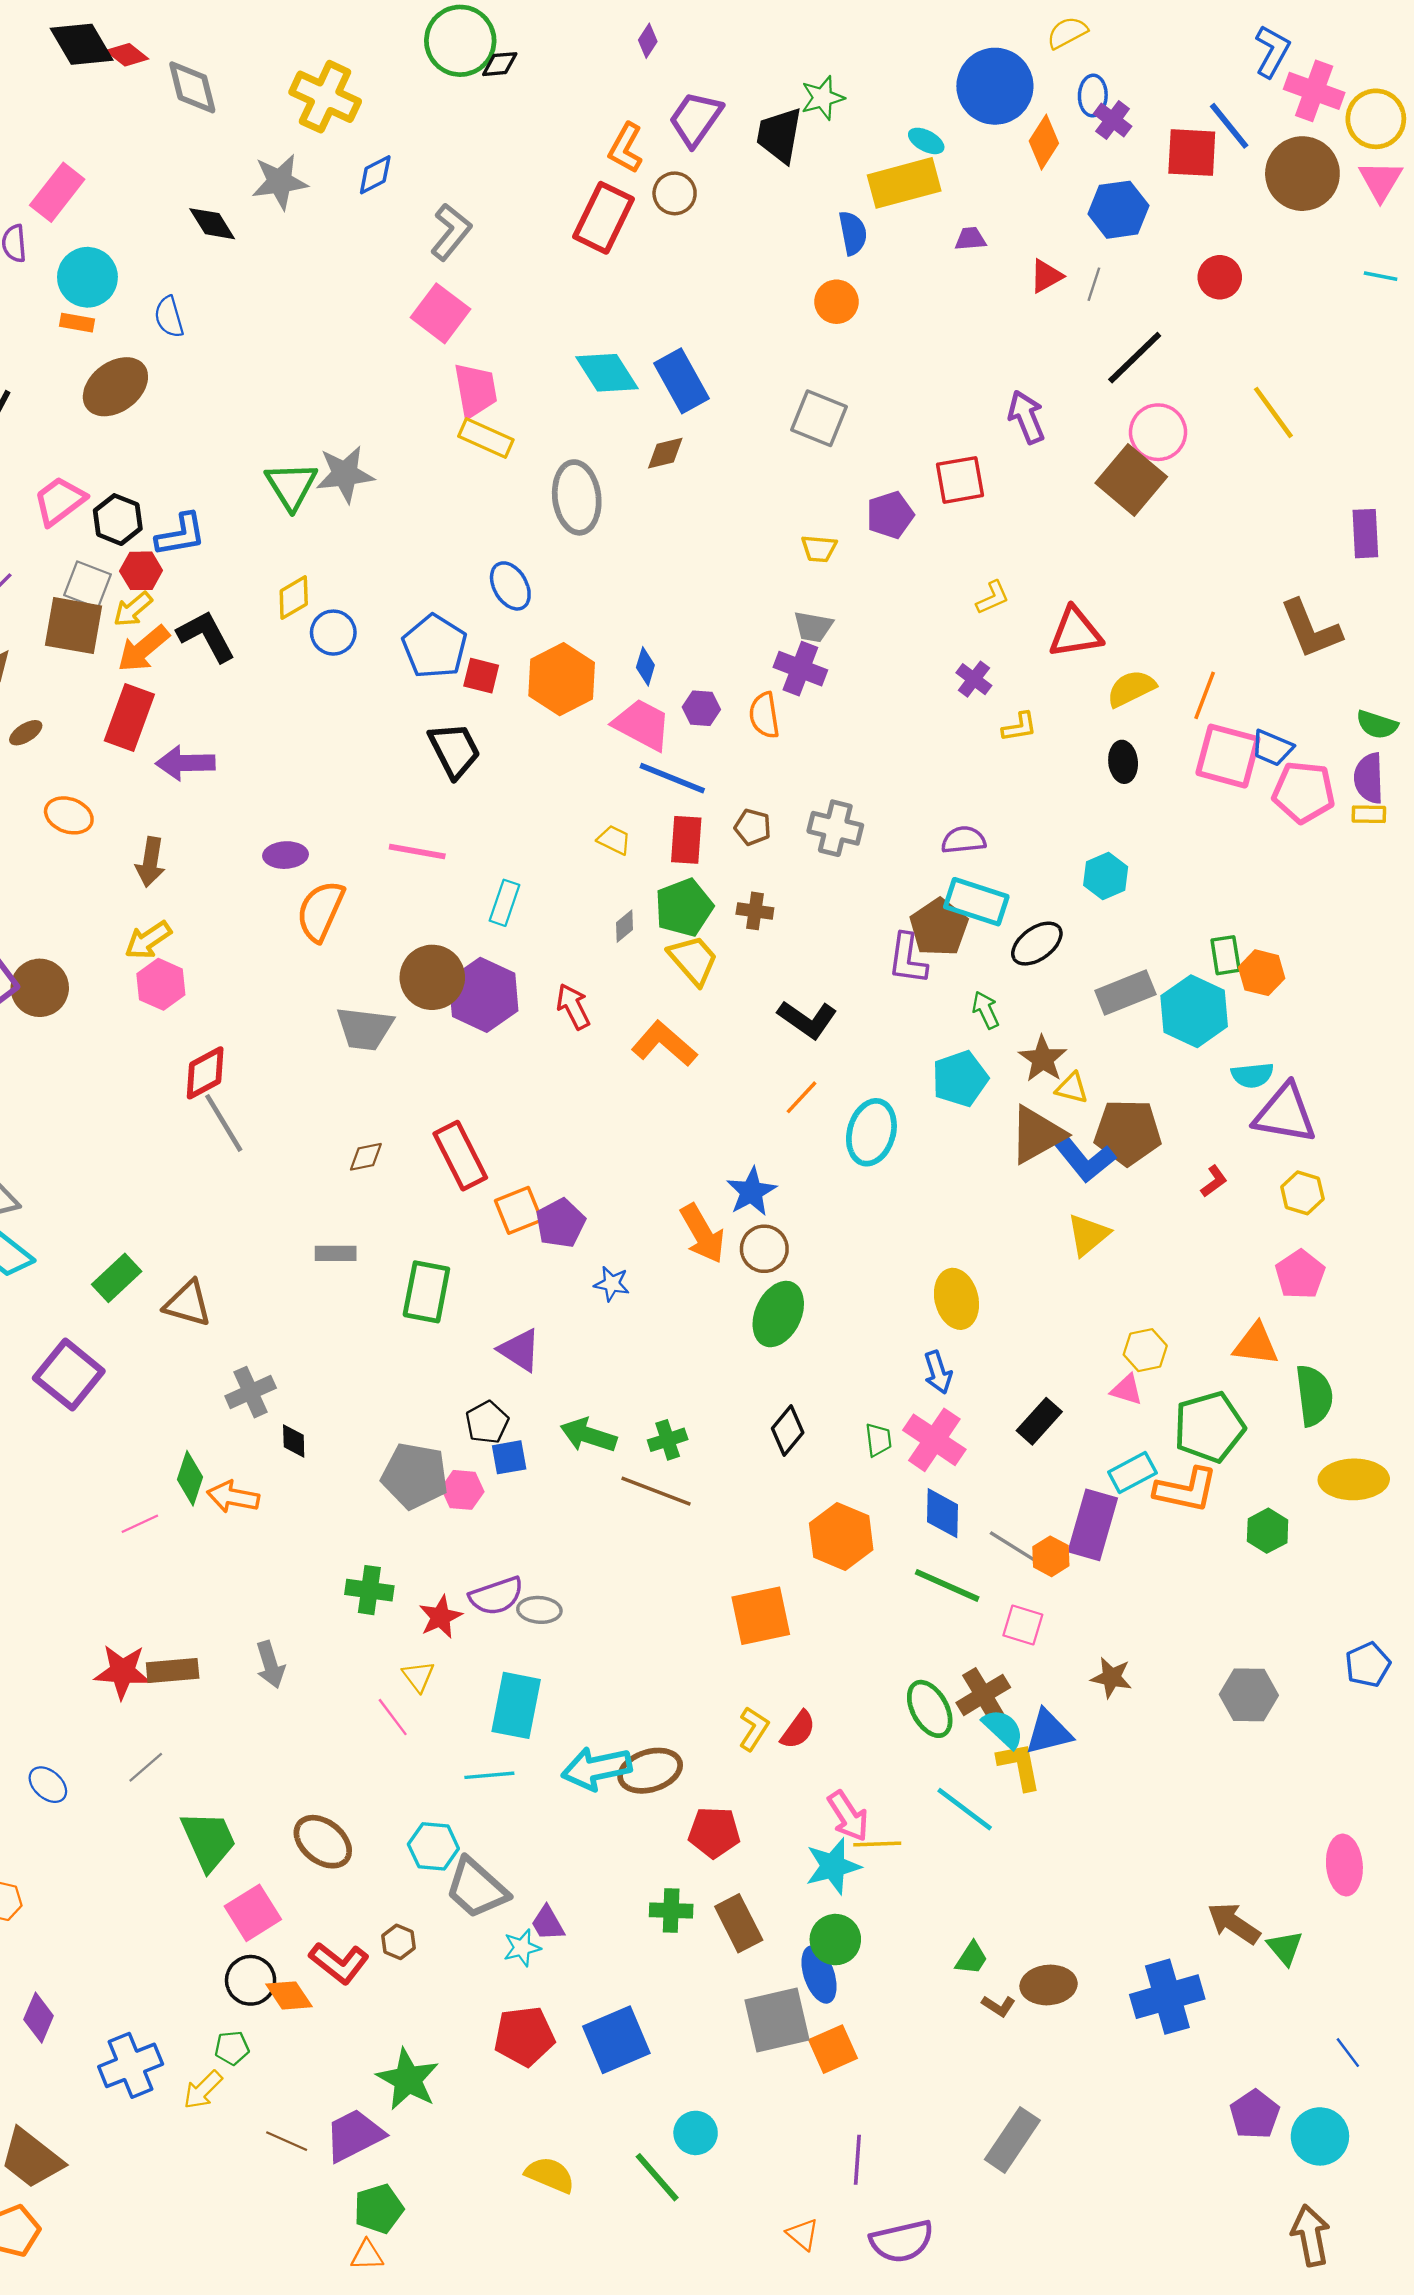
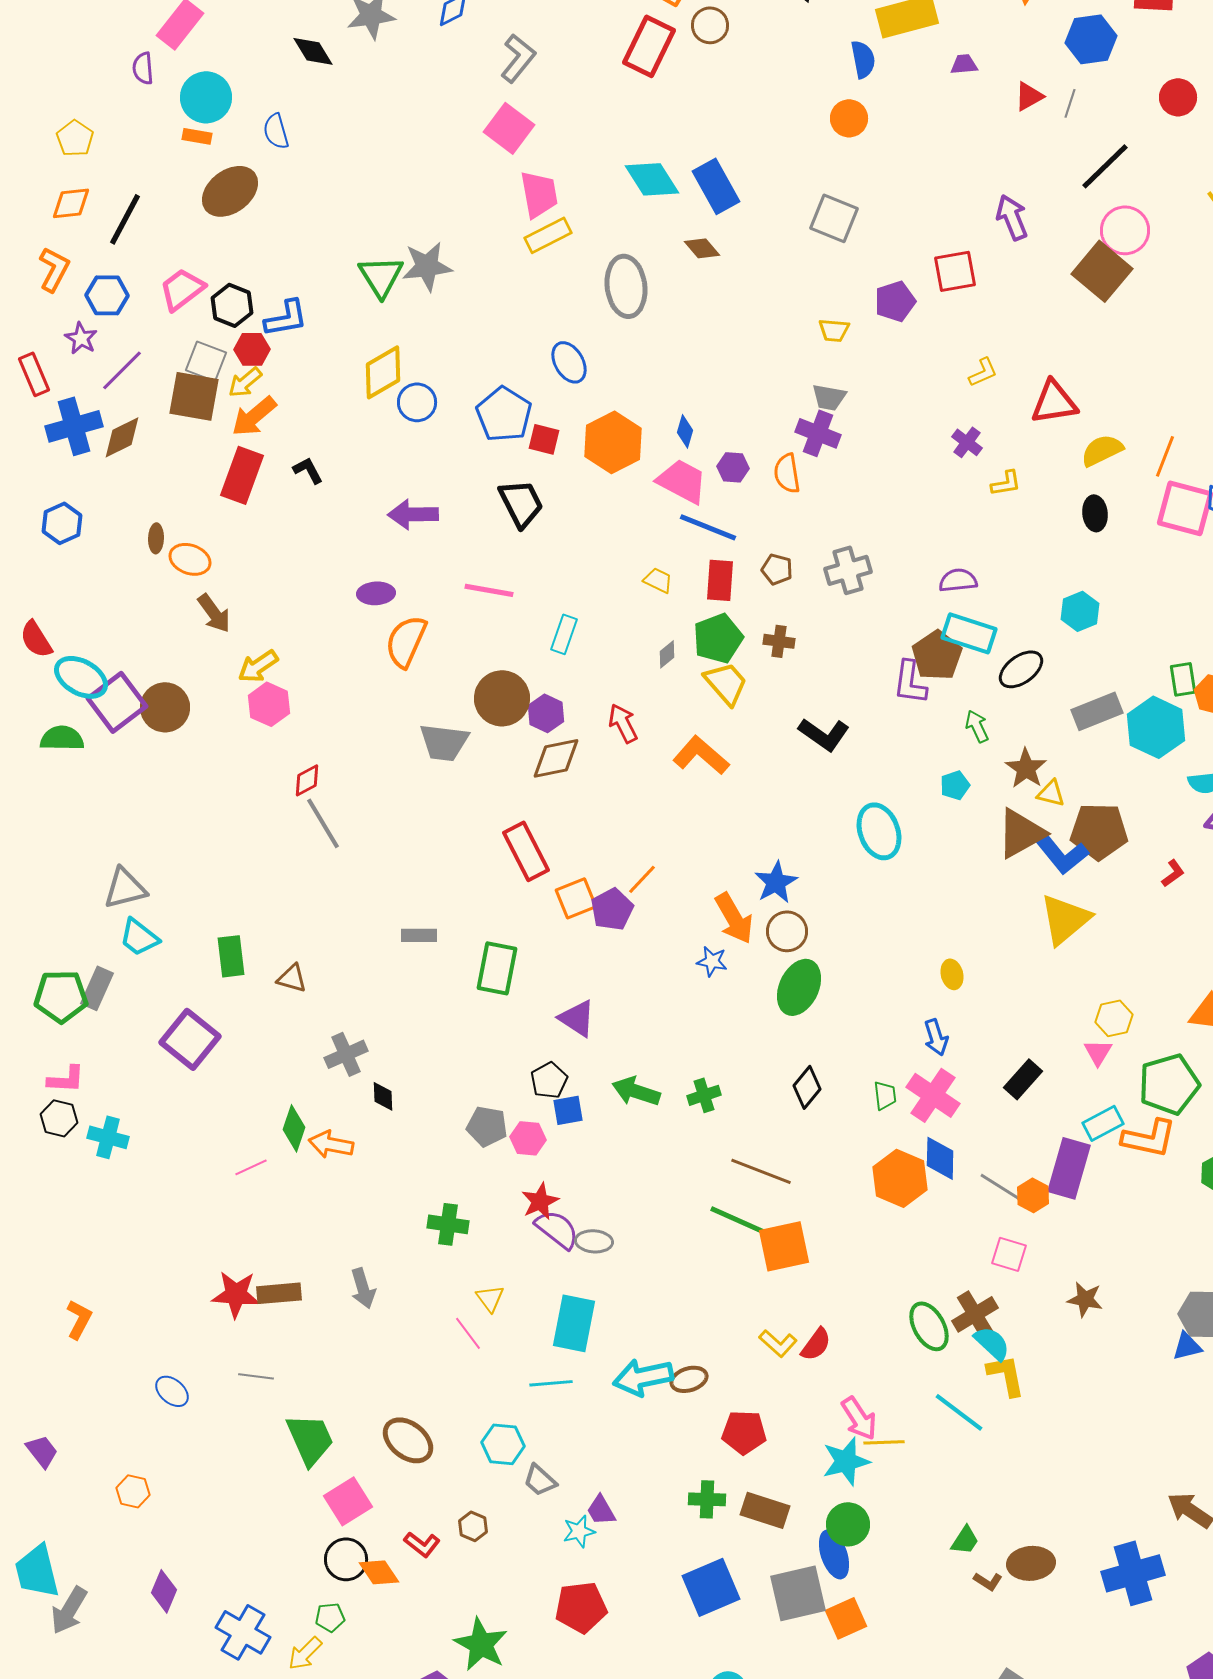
yellow rectangle: (486, 438) -> (548, 235), turned -51
brown diamond: (665, 453) -> (702, 248), turned 63
yellow diamond: (294, 598) -> (383, 372), size x1.4
black L-shape: (206, 636) -> (308, 470), moved, size x0.6
brown ellipse: (26, 733) -> (156, 538), moved, turned -56
purple arrow: (185, 763) -> (413, 514), moved
gray cross: (835, 828) -> (848, 570), turned -30
brown arrow: (150, 862) -> (214, 613), moved, turned -45
purple hexagon: (484, 995) -> (546, 713), size x0.6
red diamond: (205, 1073) -> (307, 780), size x0.7
cyan pentagon: (960, 1079) -> (955, 785), size x0.6
orange line: (802, 1097) -> (642, 879), moved
cyan ellipse: (871, 1132) -> (879, 831), turned -36
brown diamond: (366, 1157) -> (556, 758), moved, size x1.6
yellow triangle: (1088, 1235) -> (1065, 919), size x1.4
green rectangle: (117, 1278) -> (231, 956), turned -54
blue star: (612, 1284) -> (712, 961), moved
yellow ellipse: (956, 1299) -> (952, 974), size x0.6
brown triangle: (188, 1304) -> (292, 978), size x0.7
pink triangle: (1127, 1390) -> (1098, 1052), turned 44
gray pentagon: (415, 1476) -> (487, 1126), size x0.7
brown line: (656, 1491) -> (761, 1171), moved
orange hexagon: (841, 1537) -> (900, 1178), moved
green line: (947, 1585) -> (738, 1220), moved
purple semicircle: (496, 1596) -> (557, 1229), turned -123
red star: (440, 1617) -> (540, 1201), moved
yellow L-shape: (754, 1729) -> (778, 1343), turned 99
blue triangle: (1049, 1732) -> (1187, 1346), moved, size x0.7
gray line: (146, 1767) -> (256, 1376), turned 48
brown ellipse: (650, 1771) -> (689, 1379), size x0.7
gray trapezoid: (477, 1888) -> (540, 1480), size x0.6
brown rectangle: (739, 1923) -> (765, 1510), turned -45
red L-shape: (339, 1963) -> (422, 1544), size x0.7
blue square: (616, 2040) -> (711, 1587), moved
blue cross: (131, 2065) -> (243, 1632), turned -38

